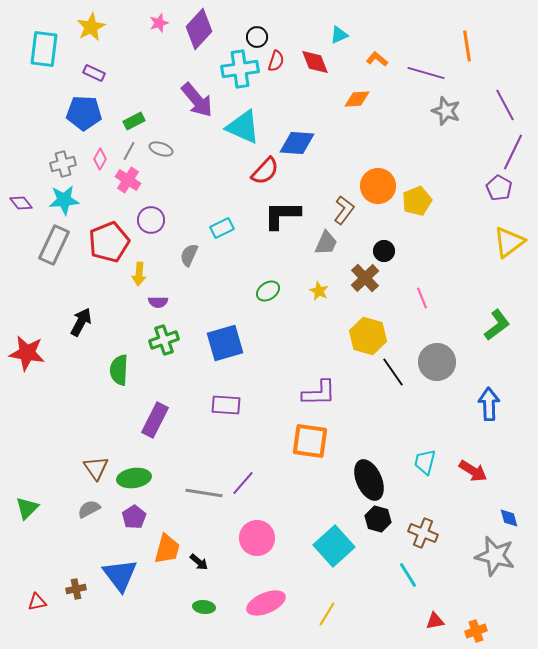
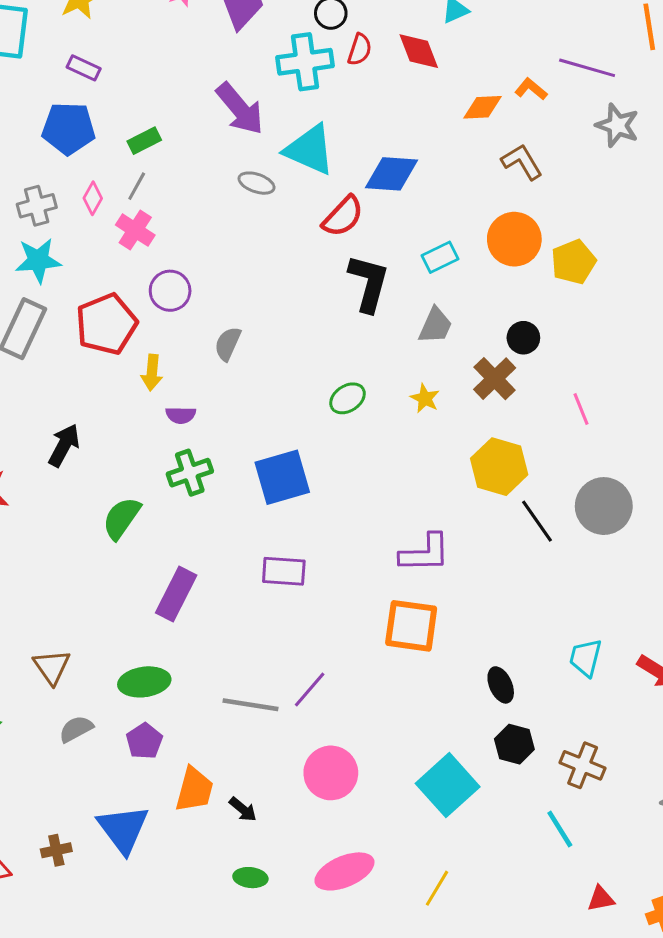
orange L-shape: (377, 59) -> (531, 89), moved
gray ellipse: (161, 149) -> (257, 183), moved
brown L-shape: (344, 210) -> (522, 162), moved, turned -68
black L-shape: (282, 215) -> (369, 283), turned 105
cyan rectangle: (222, 228) -> (440, 257), moved
green semicircle: (119, 370) -> (122, 518), turned 32
brown triangle: (96, 468) -> (52, 667), moved
black ellipse: (369, 480) -> (501, 685), size x0.6

